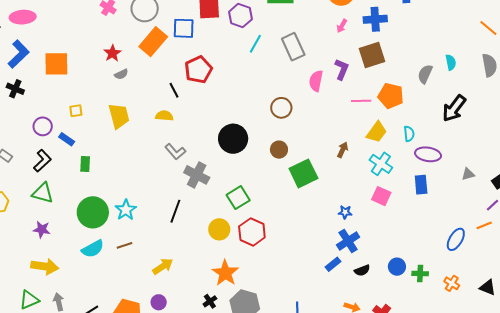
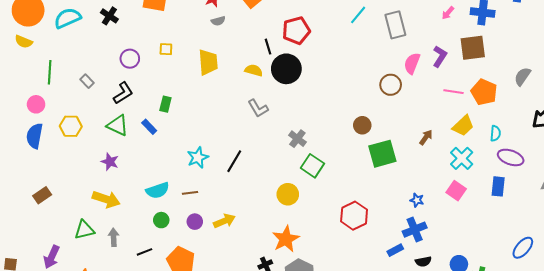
brown circle: (281, 108) -> (391, 85), moved
blue rectangle: (67, 139) -> (149, 127), moved
black circle: (233, 139) -> (286, 69), moved
gray cross: (197, 175) -> (297, 139), moved, size x0.7
green square: (238, 198) -> (313, 166), turned -35
black line: (175, 211) -> (234, 161), moved
green circle: (93, 212) -> (161, 220), moved, size x0.5
red hexagon: (252, 232) -> (354, 216), moved
purple circle: (159, 302) -> (195, 222), moved

